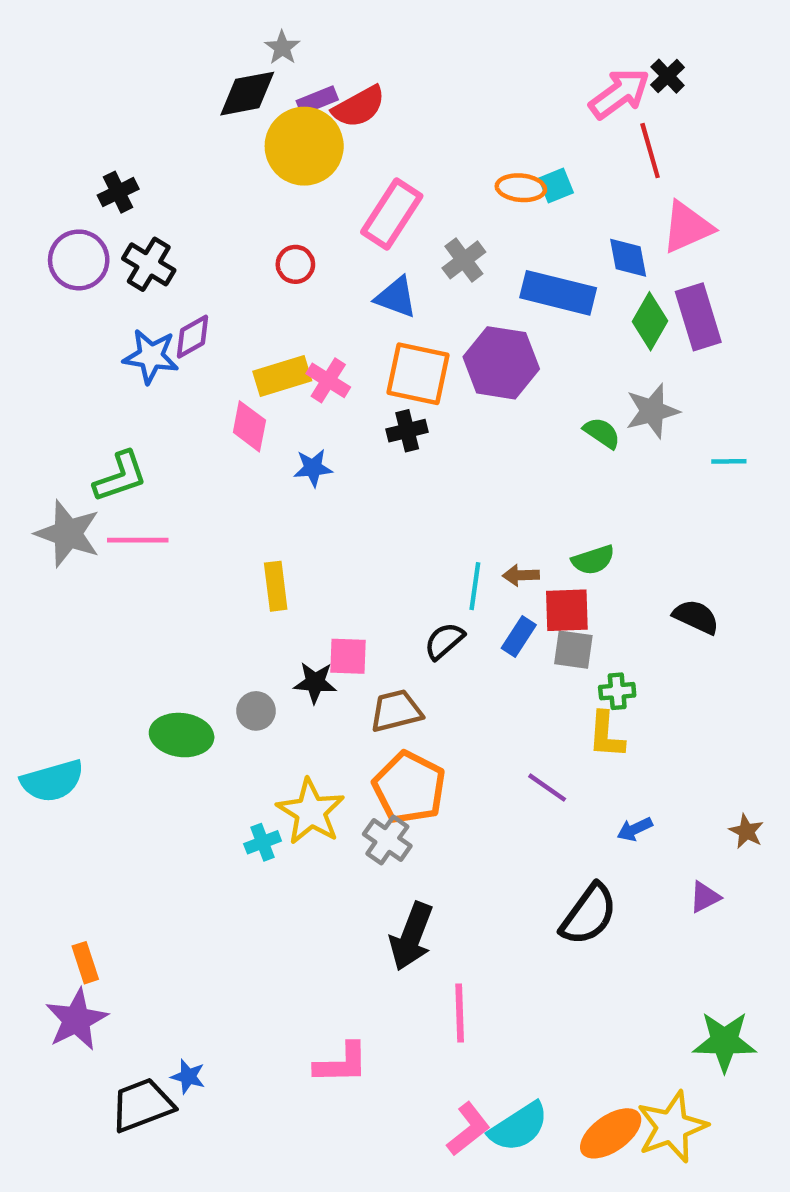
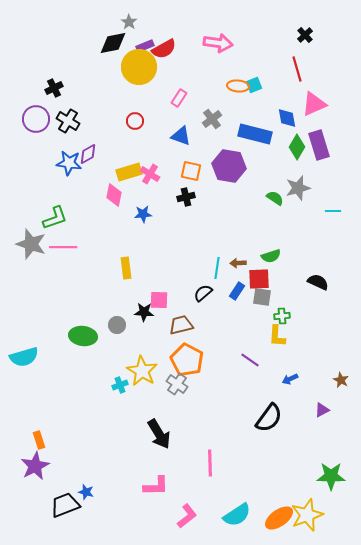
pink arrow: (619, 94) -> (218, 43), moved, turned 44
pink rectangle: (392, 214) -> (179, 98), size x0.6
orange square: (418, 374) -> (191, 171), size x0.7
black arrow: (411, 936) -> (159, 434), moved, turned -52
pink L-shape: (468, 1129) -> (187, 516), moved

